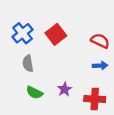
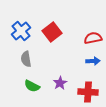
red semicircle: (100, 41) -> (93, 38), turned -36

